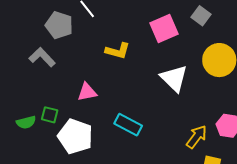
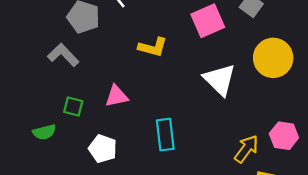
green square: (50, 115) -> (73, 107), moved
cyan rectangle: (128, 125) -> (165, 135), turned 56
white pentagon: (75, 136) -> (103, 149), size x0.7

